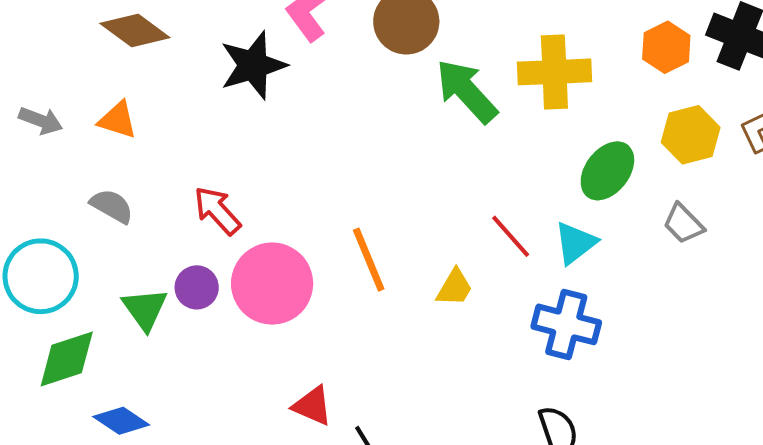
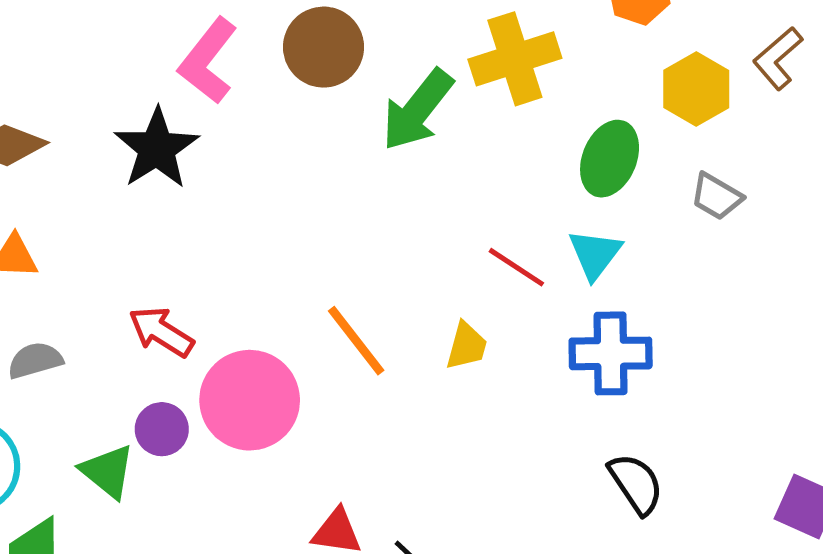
green arrow: (467, 91) -> (417, 110), turned -84
gray semicircle: (112, 206) -> (35, 360), turned -30

